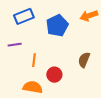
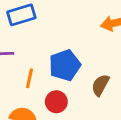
blue pentagon: (57, 26) -> (65, 65), moved

